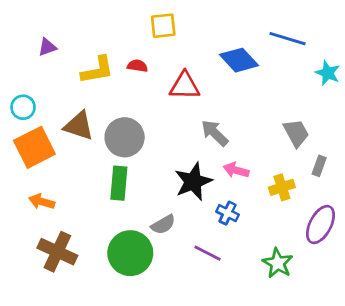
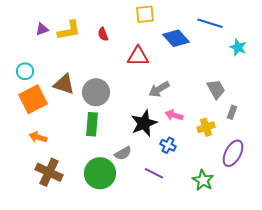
yellow square: (163, 26) -> (145, 14), moved
red semicircle: (137, 66) -> (103, 34), moved, turned -120
yellow L-shape: (97, 70) -> (69, 30), moved
gray arrow: (215, 133) -> (159, 89), turned -75

